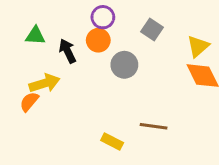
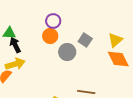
gray square: (152, 29) -> (85, 40), moved
black arrow: (68, 51) -> (15, 45), moved

